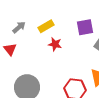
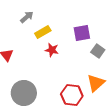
gray arrow: (19, 27) -> (27, 17), moved

